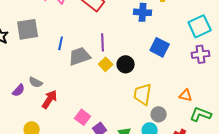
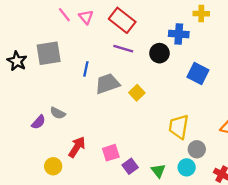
purple line: (103, 42) -> (123, 49), moved, turned -72
black circle: (126, 64) -> (159, 53), moved
red arrow: (50, 99) -> (77, 147), moved
pink square: (83, 117) -> (111, 153), turned 35

